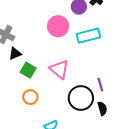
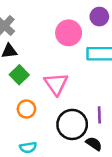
orange circle: (30, 97) -> (26, 109), moved
black semicircle: (102, 108) -> (94, 144), turned -56

